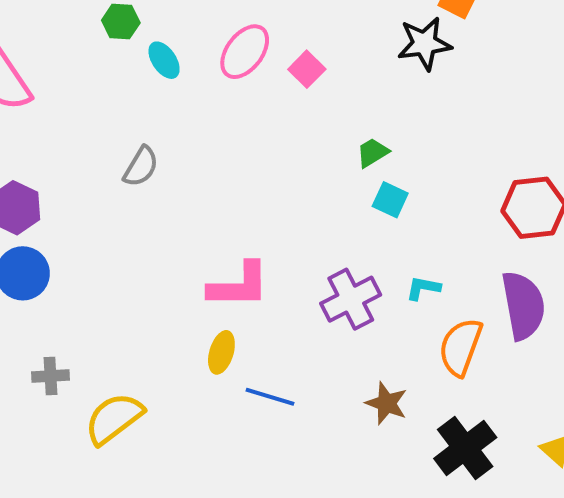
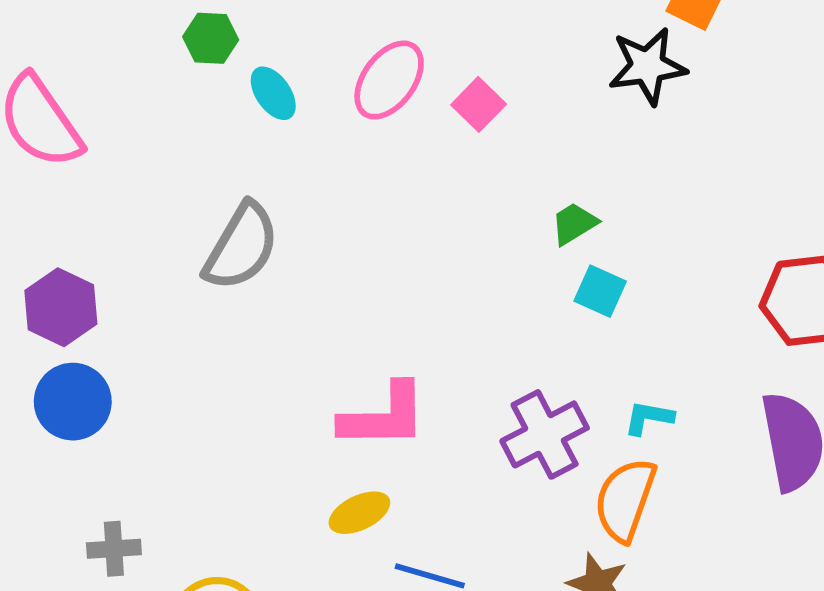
gray semicircle: (141, 167) -> (241, 247), size x1.5
orange semicircle: (461, 347) -> (625, 500), moved
yellow ellipse: (221, 352) -> (359, 513), turned 48

